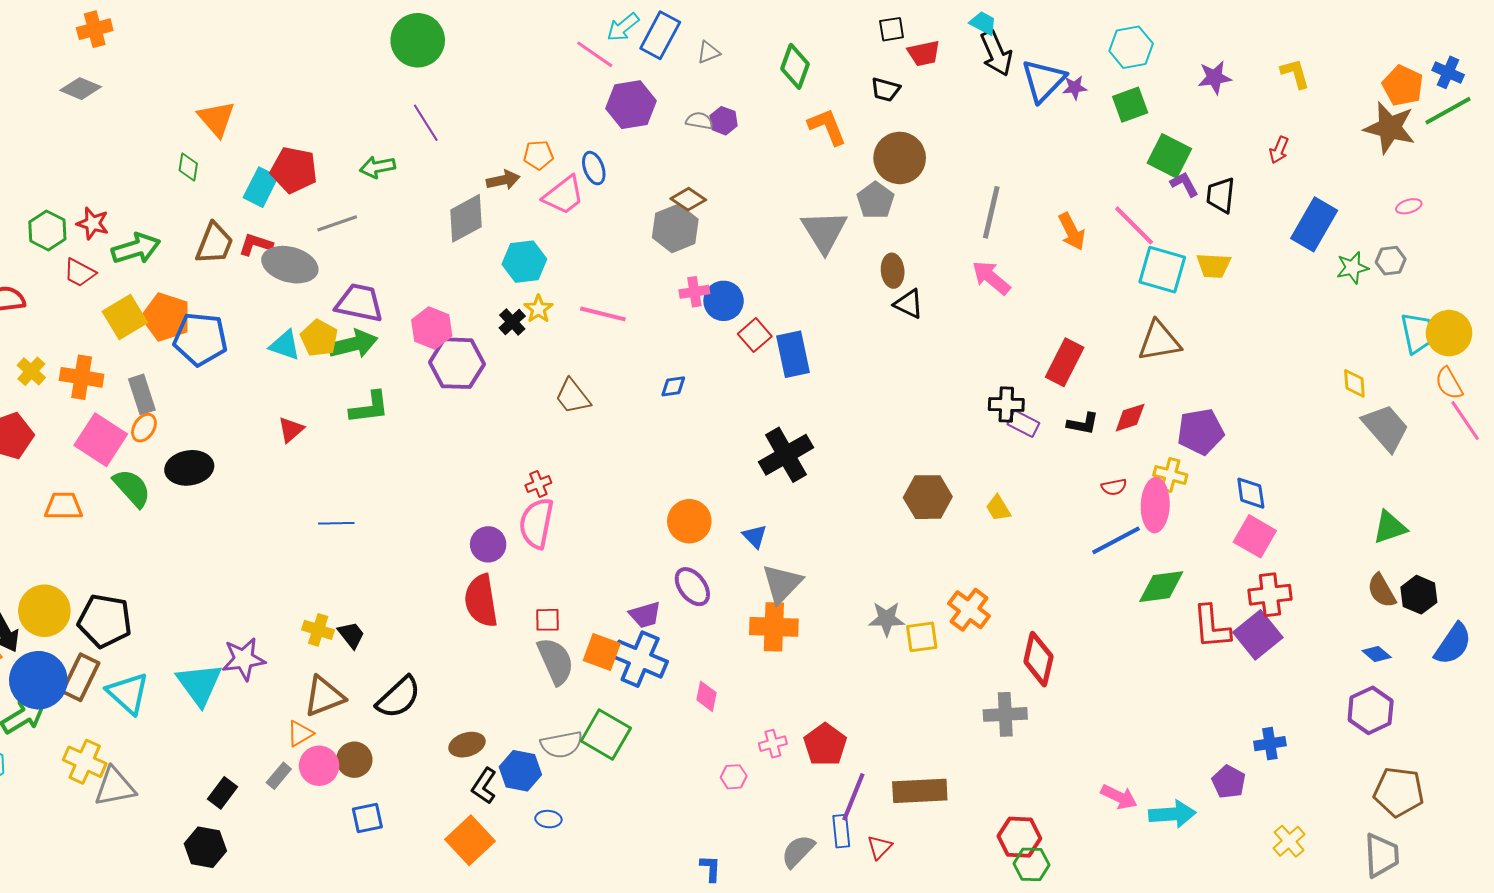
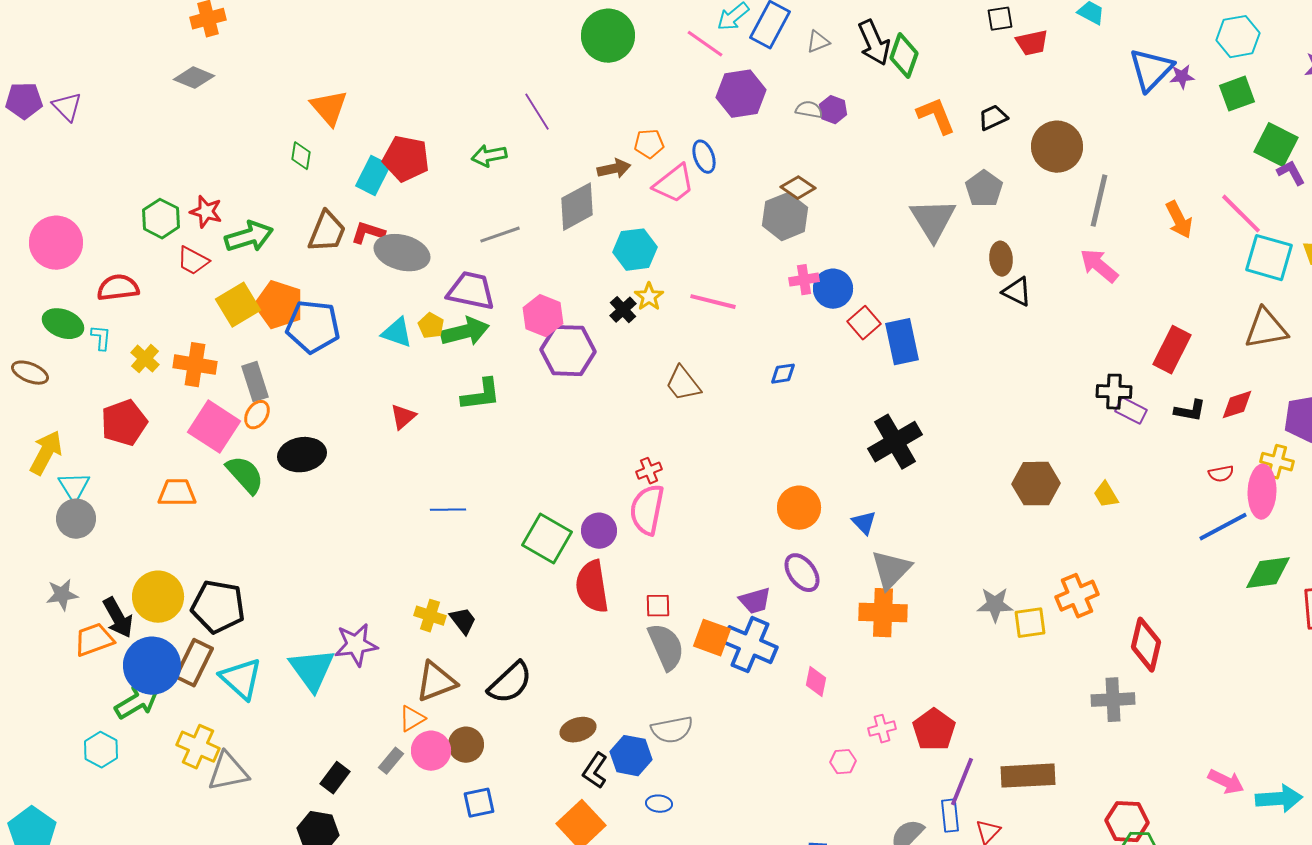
green circle: (418, 40) -> (608, 36), moved
black arrow: (996, 53) -> (874, 43), moved
black trapezoid: (886, 90) -> (993, 118), moved, turned 140
brown circle: (900, 158) -> (1057, 147), moved
gray line: (337, 223) -> (500, 235), moved
yellow pentagon: (319, 338) -> (431, 326), size x0.7
orange cross: (969, 610) -> (1077, 596), turned 30
green square: (606, 735) -> (547, 539), moved

